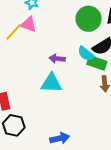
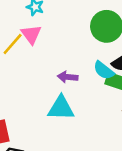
pink triangle: (29, 24) -> (31, 34), turned 36

